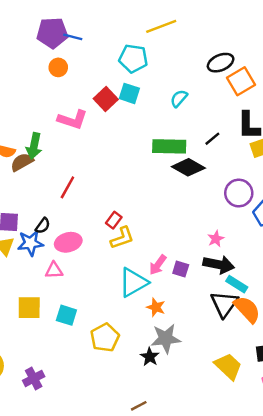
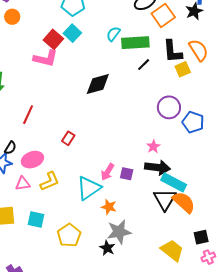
cyan square: (129, 93) -> (72, 33), turned 30
pink L-shape: (73, 120) -> (46, 58), moved
green rectangle: (169, 146) -> (135, 43), moved
black diamond: (188, 167) -> (98, 84), moved, turned -40
yellow L-shape: (122, 238) -> (50, 181), moved
cyan rectangle: (237, 284) -> (174, 182), size x1.4

